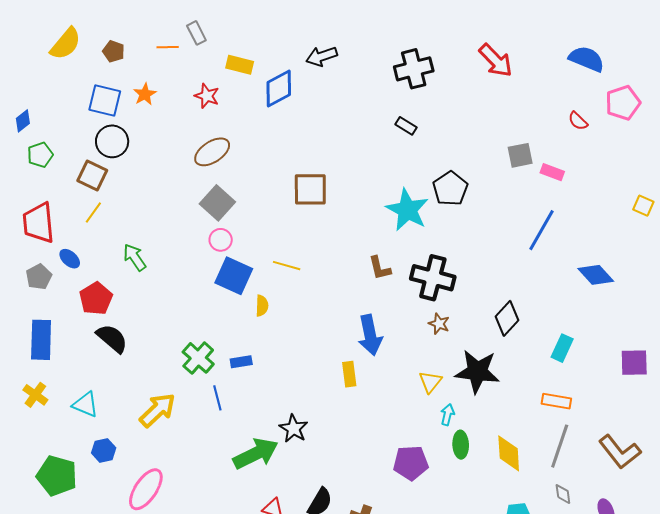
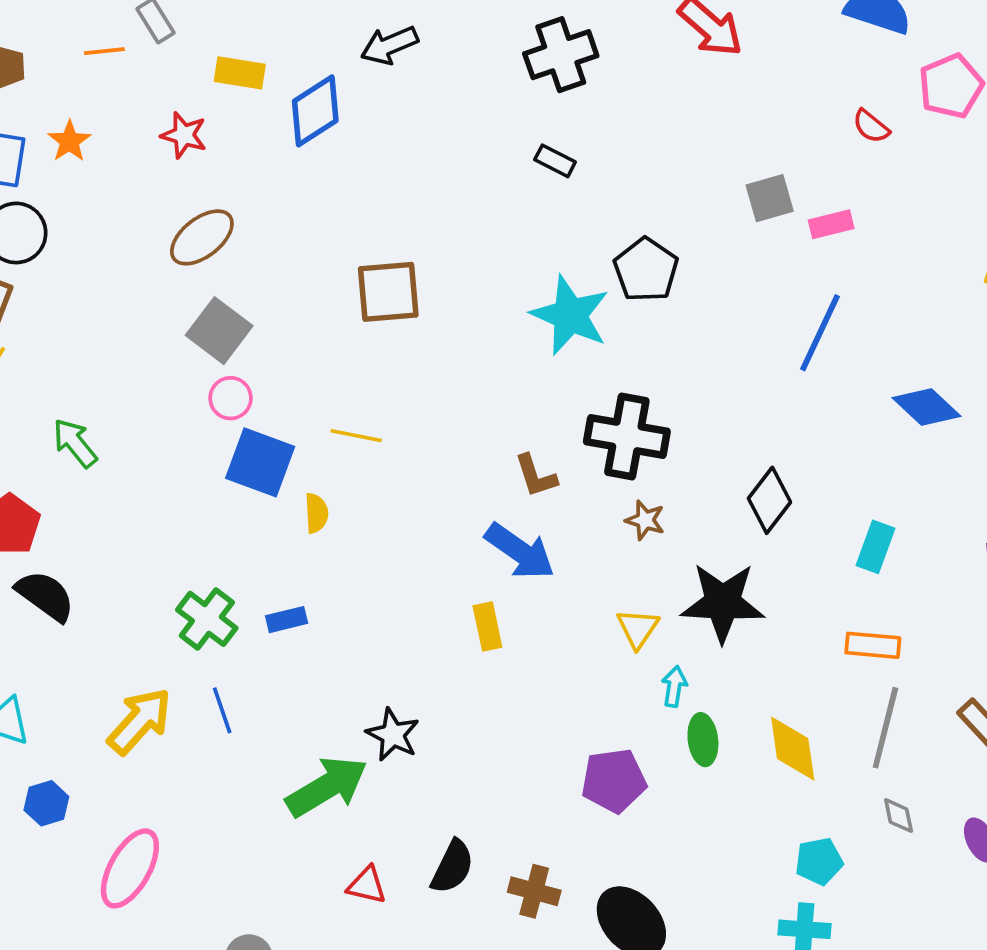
pink rectangle: (552, 172) -> (831, 224), turned -30
brown L-shape: (380, 268) -> (536, 476), moved
blue arrow: (370, 335) -> (520, 551), turned -39
blue line: (217, 398) -> (222, 710), moved

